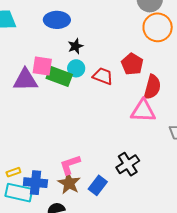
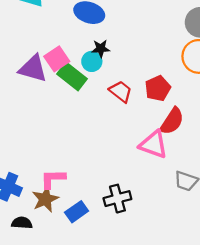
pink square: (42, 66) -> (57, 59), turned 30
cyan circle: (76, 68) -> (92, 61), moved

